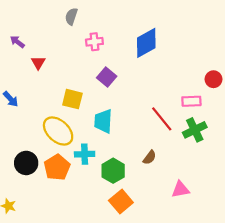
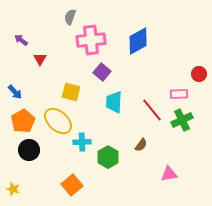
pink cross: (94, 42) -> (91, 40), size x1.8
cyan trapezoid: (103, 121) -> (114, 102), moved
orange pentagon: (57, 167) -> (23, 121), moved
orange square: (121, 202) -> (72, 185), moved

